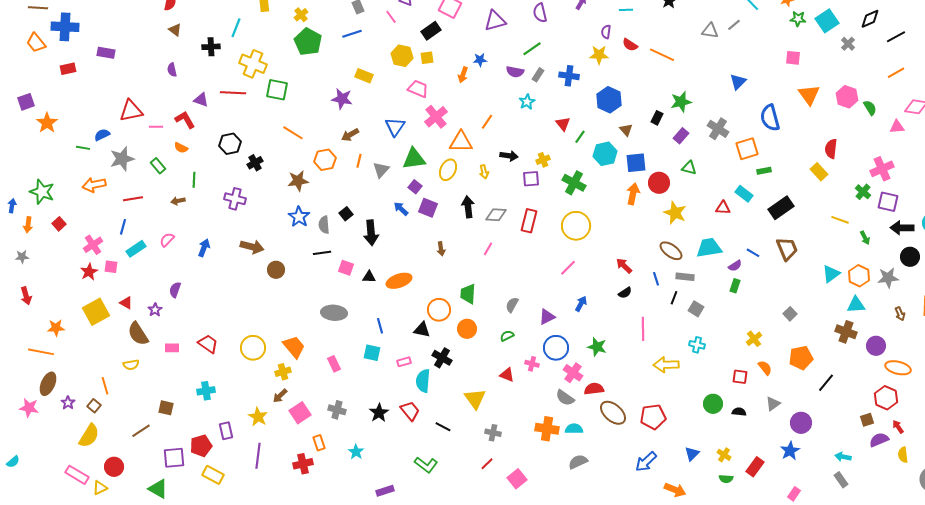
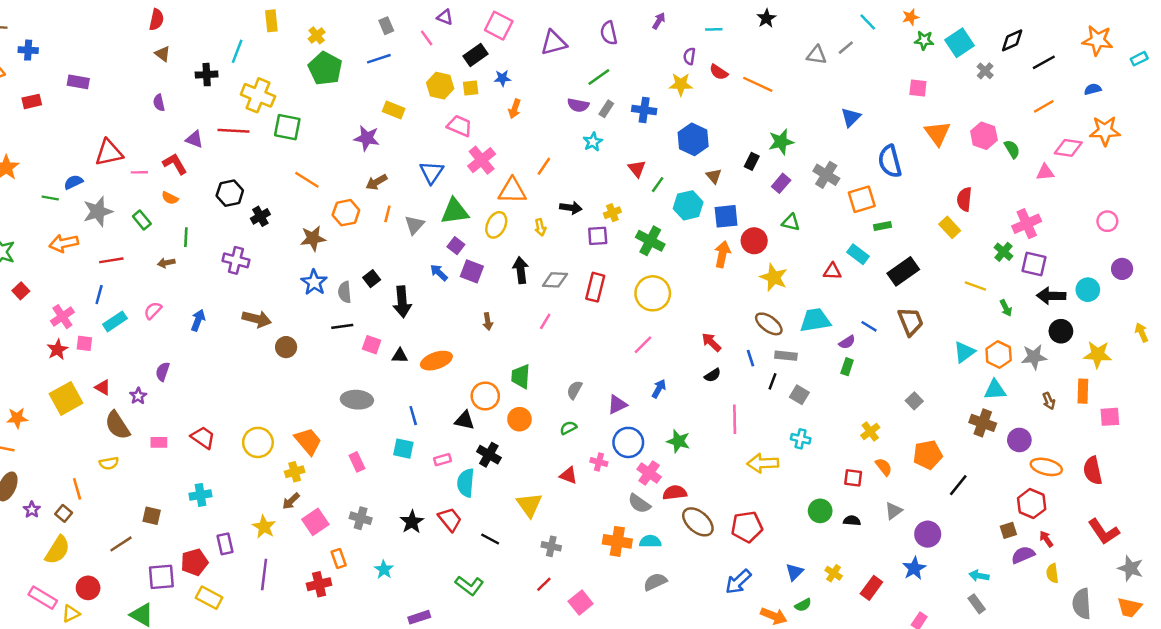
blue cross: (65, 27) -> (28, 50), size x0.6
blue star: (480, 60) -> (502, 78), moved
green semicircle: (726, 479) -> (803, 605), moved, turned -32

